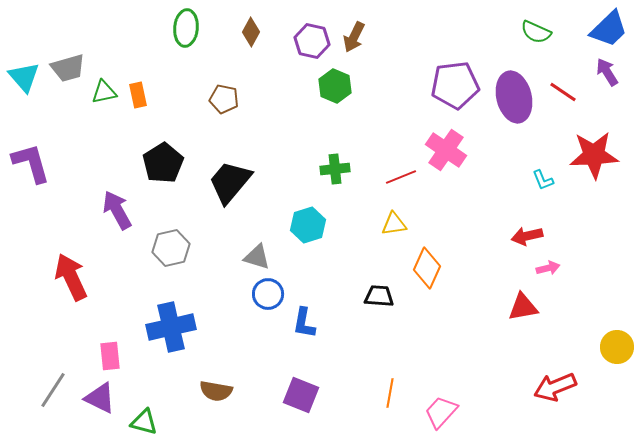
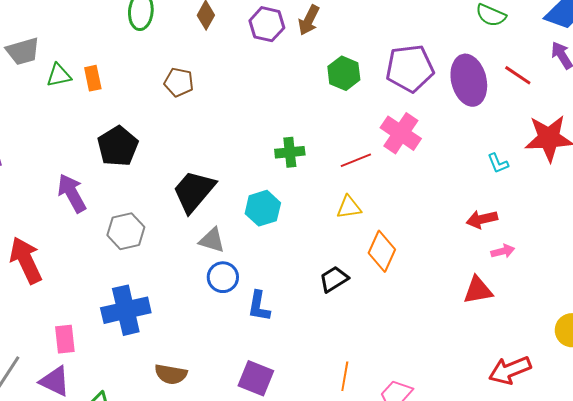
green hexagon: (335, 86) -> (344, 73), moved
black trapezoid: (230, 182) -> (194, 191), moved
black trapezoid: (379, 296) -> (334, 279), turned -36

